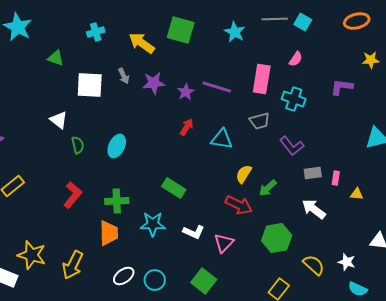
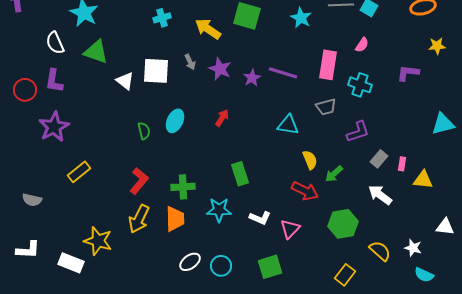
green triangle: (56, 58) -> (96, 52), moved, size x1.5
purple star: (154, 83) -> (220, 69), turned 30
white triangle: (59, 120) -> (125, 81), moved
red arrow: (187, 127) -> (222, 118), moved
cyan ellipse: (117, 146) -> (175, 121), moved
purple L-shape: (292, 146) -> (358, 132), turned -70
gray rectangle: (313, 173) -> (379, 159), turned -42
yellow semicircle: (244, 174) -> (310, 160), turned 126
green rectangle: (174, 188) -> (240, 174), turned 40
yellow triangle: (357, 194) -> (423, 180), size x1.5
yellow arrow: (73, 265) -> (139, 219), moved
green square: (204, 281) -> (270, 267), turned 35

